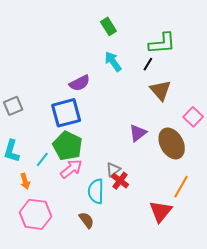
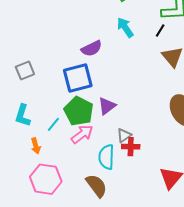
purple triangle: (138, 133) -> (107, 106), moved
red cross: (120, 181) -> (131, 147), turned -36
brown semicircle: (86, 220) -> (97, 186), size x1.4

